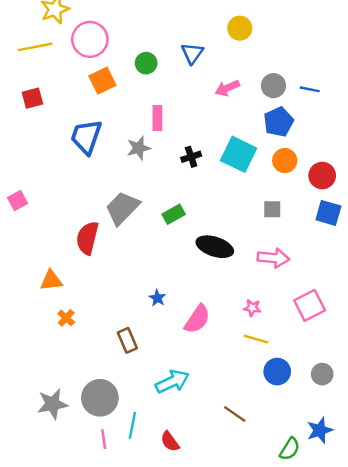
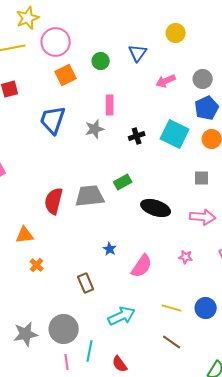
gray trapezoid: (122, 208) -> (90, 196), moved, turned 40
yellow line: (256, 339) -> (172, 308), moved

